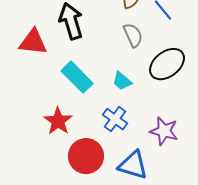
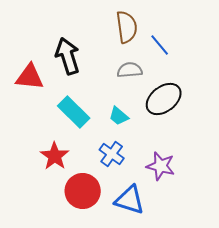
gray semicircle: (133, 35) -> (130, 70), turned -70

